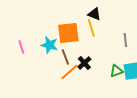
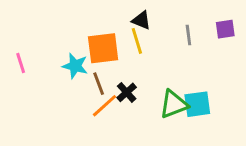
gray line: (125, 40) -> (188, 35), moved
pink line: (21, 47) -> (21, 63), moved
green triangle: (116, 71) -> (174, 104), size x1.5

